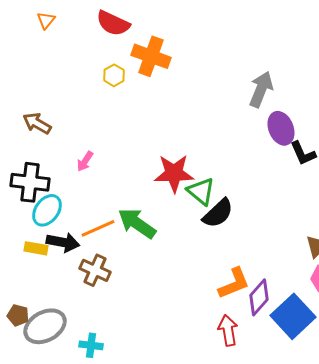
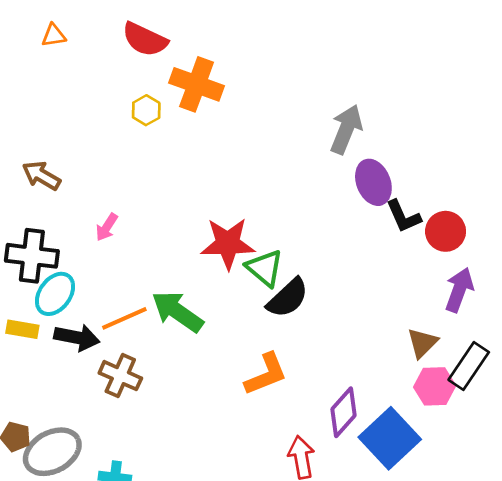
orange triangle: (46, 20) -> (54, 35), turned 42
yellow rectangle: (36, 248) -> (22, 329), moved
orange L-shape: (234, 283) -> (266, 374), moved

